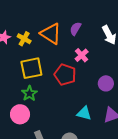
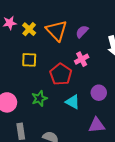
yellow square: (31, 68) -> (29, 60), size x0.7
green star: (29, 93) -> (39, 98), moved
cyan triangle: (84, 113) -> (73, 102), moved

